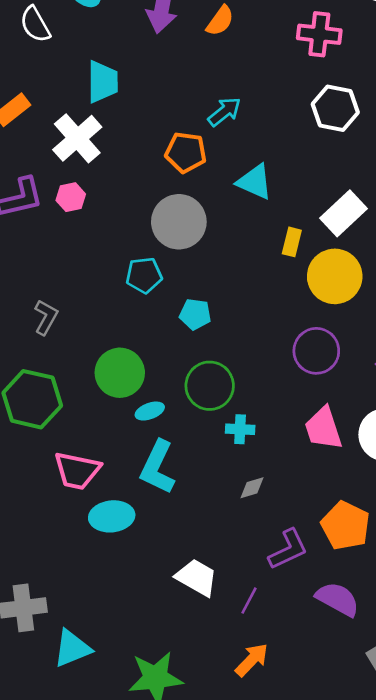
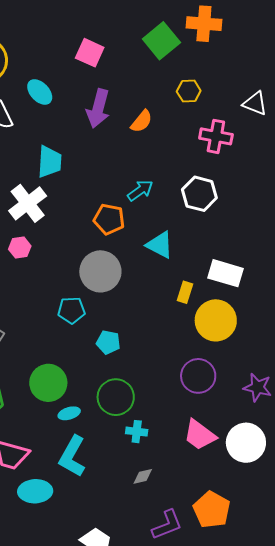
white hexagon: (335, 108) -> (199, 194), moved
white rectangle: (344, 213) -> (226, 273), turned 56
pink trapezoid: (323, 428) -> (200, 435), turned -39

